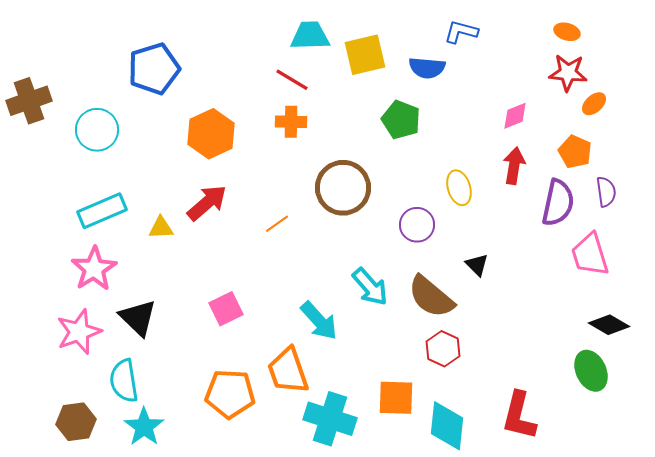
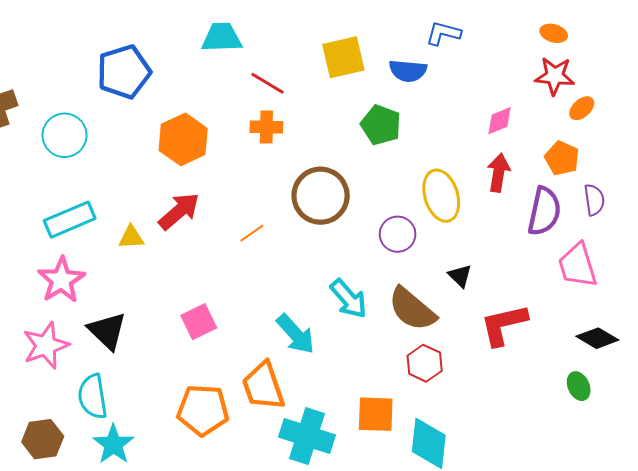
cyan trapezoid: (310, 36) -> (222, 37), moved
yellow ellipse: (459, 188) -> (441, 196), size x1.4
green ellipse: (591, 371) -> (579, 386), size x0.7
red L-shape: (519, 416) -> (504, 325), moved, turned 63

